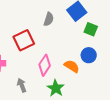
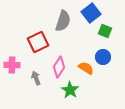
gray semicircle: (49, 19) -> (63, 21), size x1.5
gray arrow: (22, 85) -> (36, 78), moved

